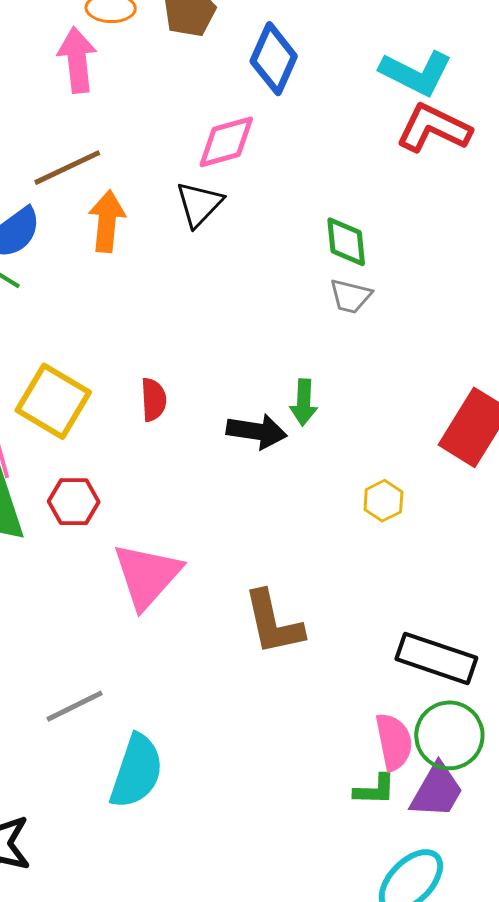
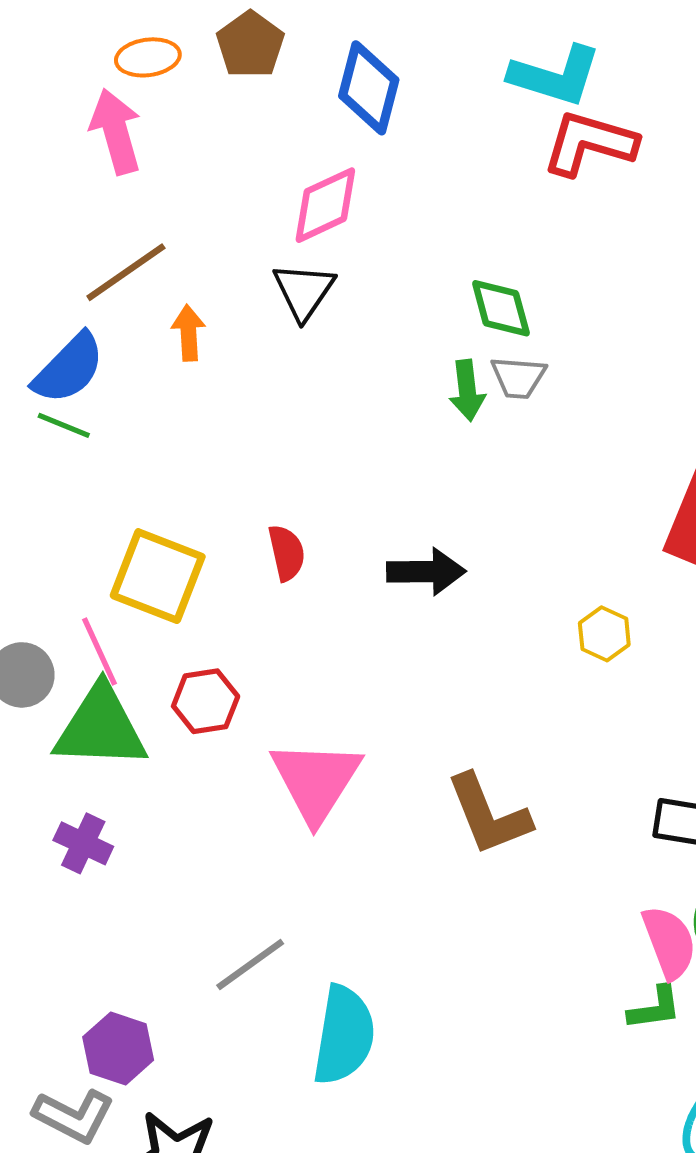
orange arrow: (107, 221) -> (188, 333), size x0.7
green arrow: (304, 402) -> (467, 390), moved

